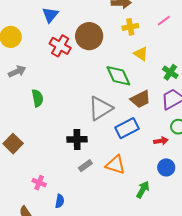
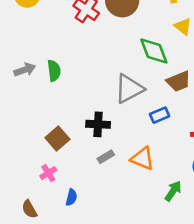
gray arrow: (17, 71) -> (25, 70), moved
blue rectangle: (127, 128) -> (160, 115), size x0.7
brown square: (13, 144) -> (57, 139), moved
pink cross: (39, 183) -> (48, 173), turned 32

